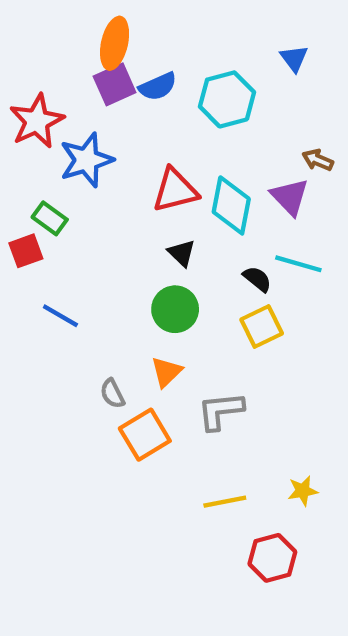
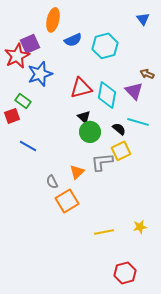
blue triangle: (294, 58) -> (143, 19), moved
purple square: (115, 84) -> (30, 44), moved
green circle: (175, 309) -> (90, 132), moved
gray L-shape: (220, 411) -> (102, 162), moved
red hexagon: (272, 558) -> (125, 273), moved

